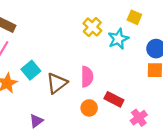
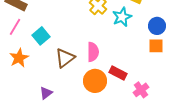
cyan square: (31, 70) -> (41, 36), moved
orange circle: (89, 108) -> (95, 81), size x1.5

